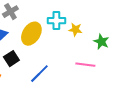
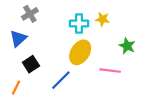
yellow star: (75, 30) -> (103, 19), moved
yellow ellipse: (31, 34) -> (80, 52), moved

